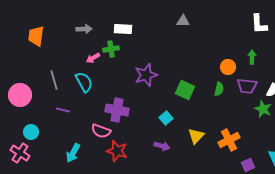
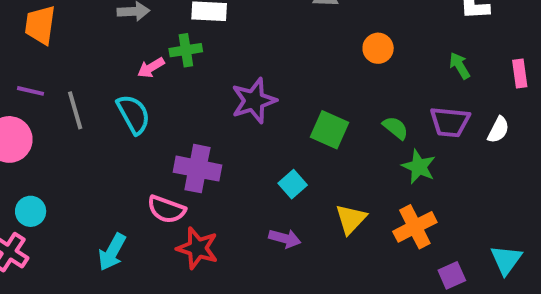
green arrow: (252, 57) -> (460, 66), turned -32
orange circle: (228, 67) -> (378, 48), moved
green semicircle: (219, 89) -> (396, 128), turned -64
green star: (263, 109) -> (419, 167), moved
purple line: (63, 110) -> (31, 91), moved

